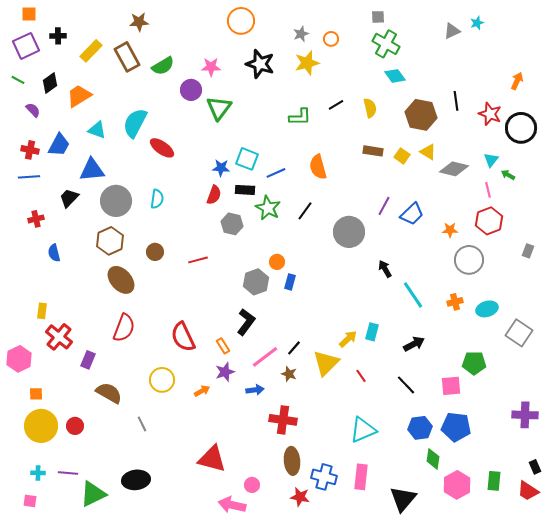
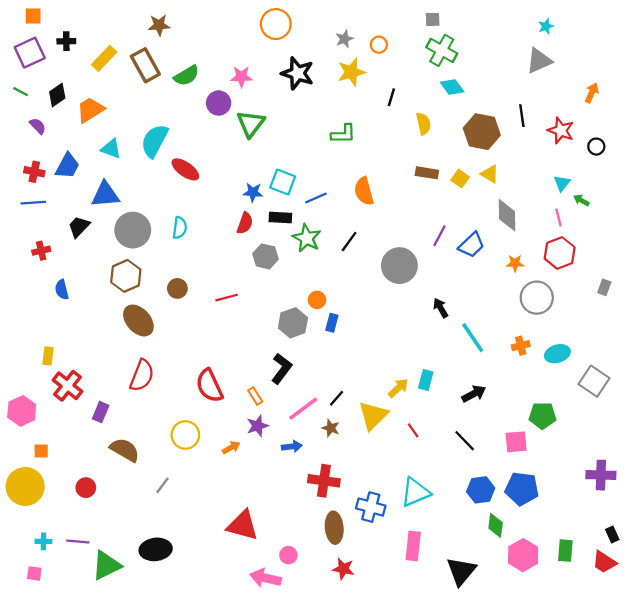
gray triangle: (452, 31) -> (539, 61), moved, size x1.4
black line: (336, 105) -> (391, 97), moved, turned -42
black circle: (521, 128) -> (596, 147), size x0.5
gray diamond: (454, 169) -> (507, 215), moved, turned 76
gray line: (142, 424) -> (162, 485), turned 63
yellow circle: (41, 426) -> (25, 486), moved
blue cross: (324, 477) -> (371, 507), moved

